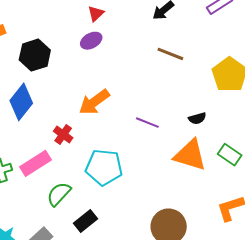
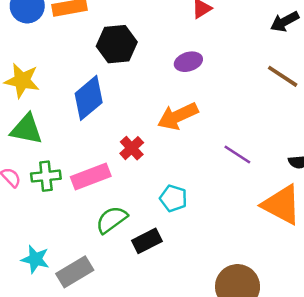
purple ellipse: (91, 41) -> (188, 62), moved
cyan pentagon: (104, 167) -> (173, 198), size x0.6
black rectangle: (86, 221) -> (147, 241), moved

